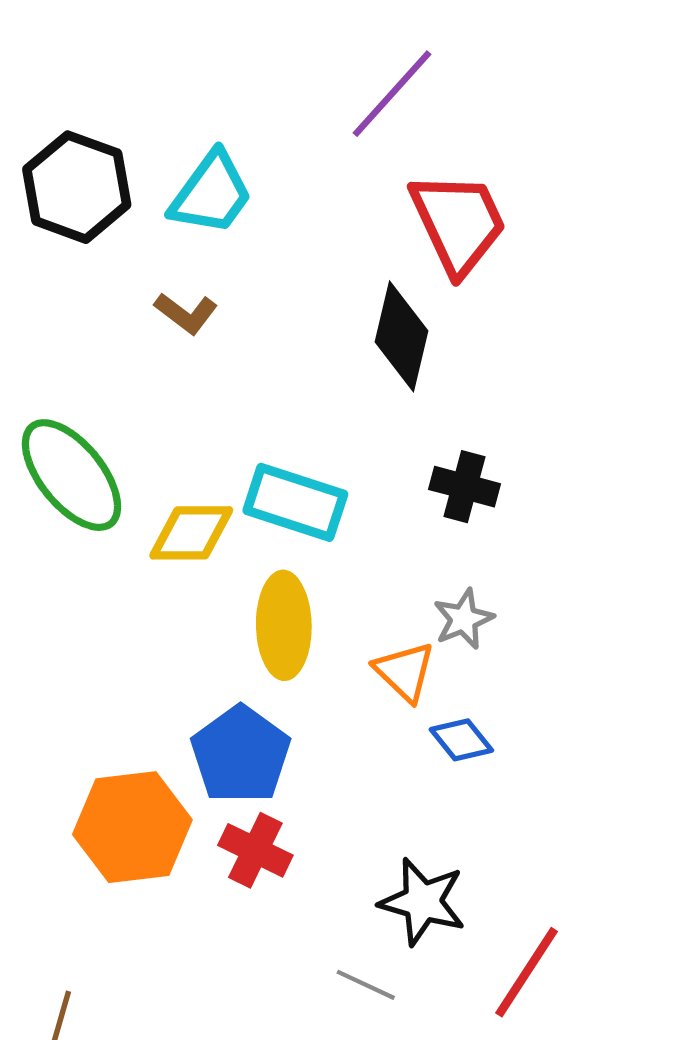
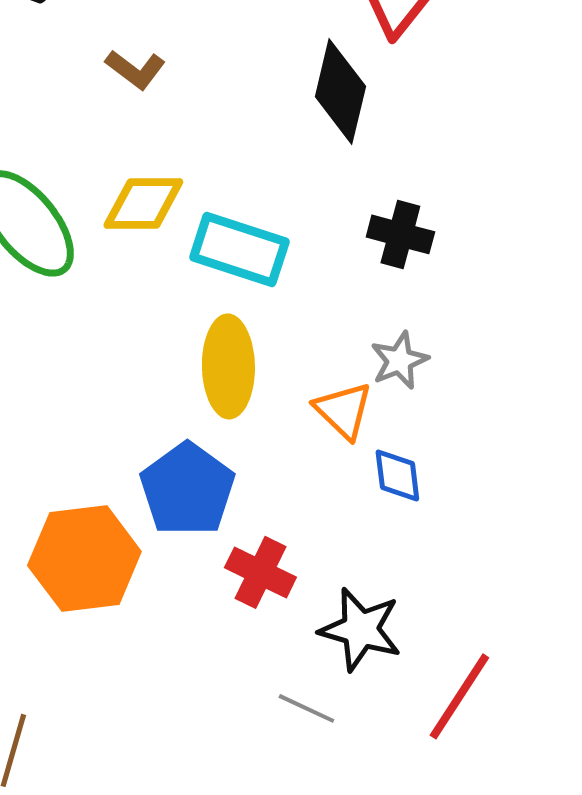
yellow diamond: (191, 533) -> (143, 203), moved
blue diamond: (461, 740) -> (397, 475), turned 32
red cross: (255, 850) -> (260, 572), moved

